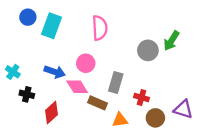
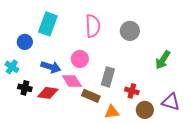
blue circle: (28, 17) -> (25, 42), moved
green arrow: (171, 41) -> (163, 60), moved
gray circle: (148, 50) -> (130, 31), moved
red diamond: (51, 113) -> (48, 93), moved, turned 50

